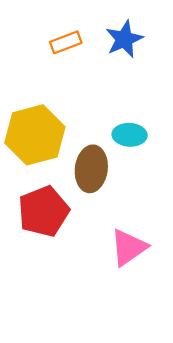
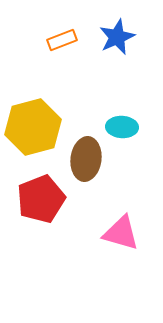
pink triangle: (128, 248) -> (121, 233), turned 51

